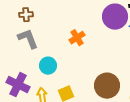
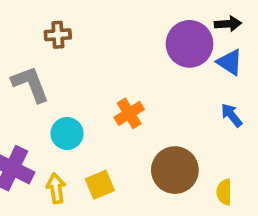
brown cross: (26, 15) -> (58, 35), moved
orange cross: (77, 38) -> (129, 113), moved

